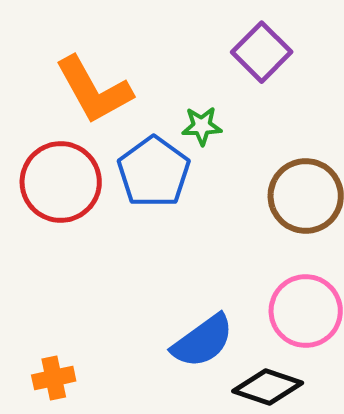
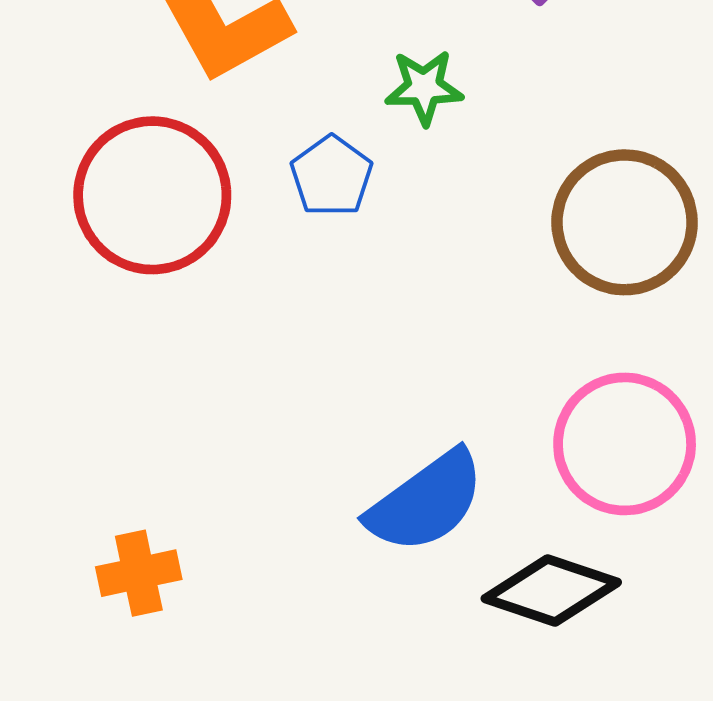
blue pentagon: (154, 172) -> (332, 176), size x0.6

